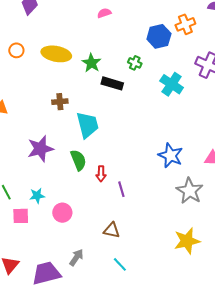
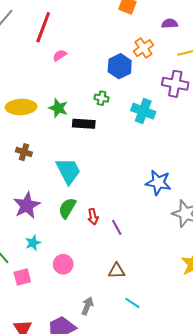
brown cross: (60, 102) -> (24, 152), moved, turned 35
green semicircle: (78, 160) -> (67, 208), turned -115
cyan star: (37, 196) -> (33, 243), moved

